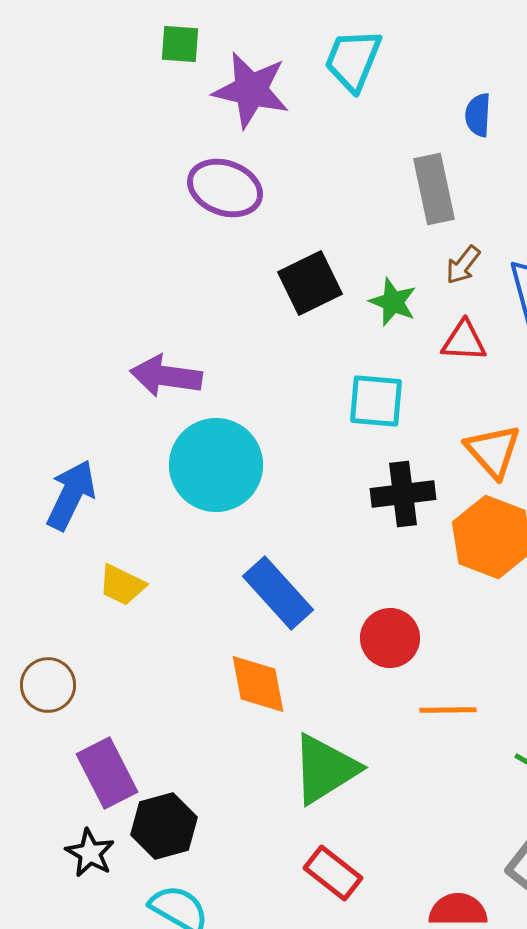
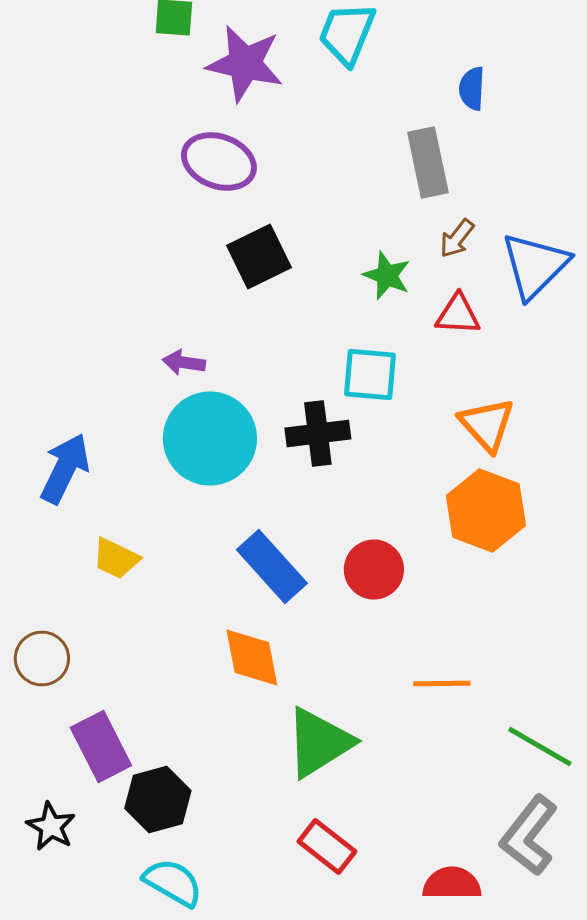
black square: (310, 283) -> (259, 256), moved
purple arrow: (166, 376) -> (184, 362), moved, size x0.6
black cross: (403, 494) -> (318, 434), moved
red circle: (390, 638) -> (374, 570), moved
black star: (90, 853) -> (51, 826), moved

